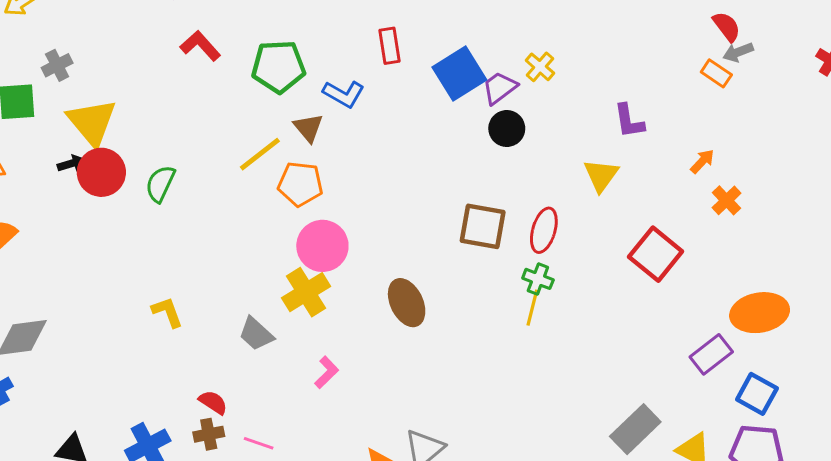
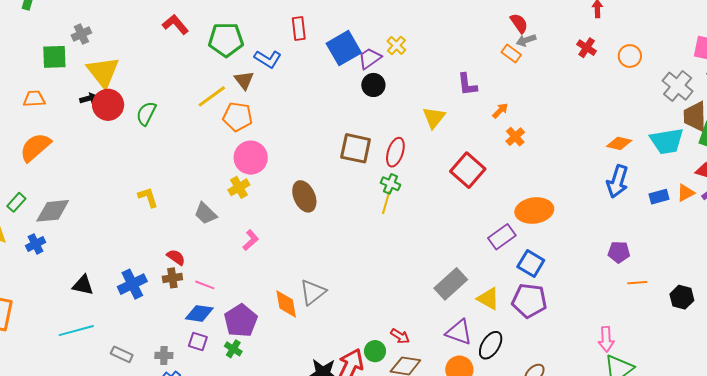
purple L-shape: (629, 121) -> (467, 84), moved
yellow cross: (306, 292) -> (239, 187), size x0.7

